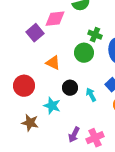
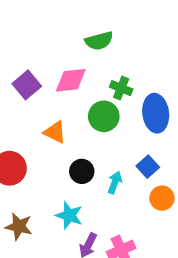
pink diamond: (55, 19) -> (71, 80), moved
cyan arrow: (91, 95) -> (115, 182), turned 48
cyan star: (52, 106) -> (69, 215), moved

